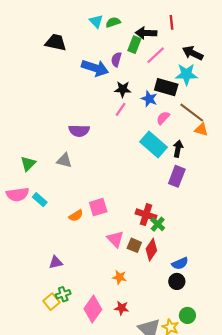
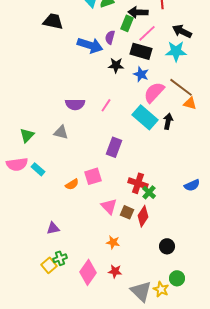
black rectangle: (166, 87) -> (141, 51), moved
pink line: (121, 109) -> (106, 105), moved
pink semicircle: (163, 118) -> (154, 92), size x1.6
purple rectangle: (177, 176) -> (114, 147), moved
blue semicircle: (180, 263) -> (192, 185), moved

